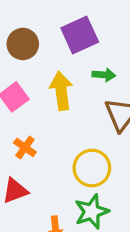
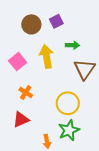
purple square: (80, 35) -> (56, 21), size x0.6
brown circle: (23, 44) -> (31, 24), moved

